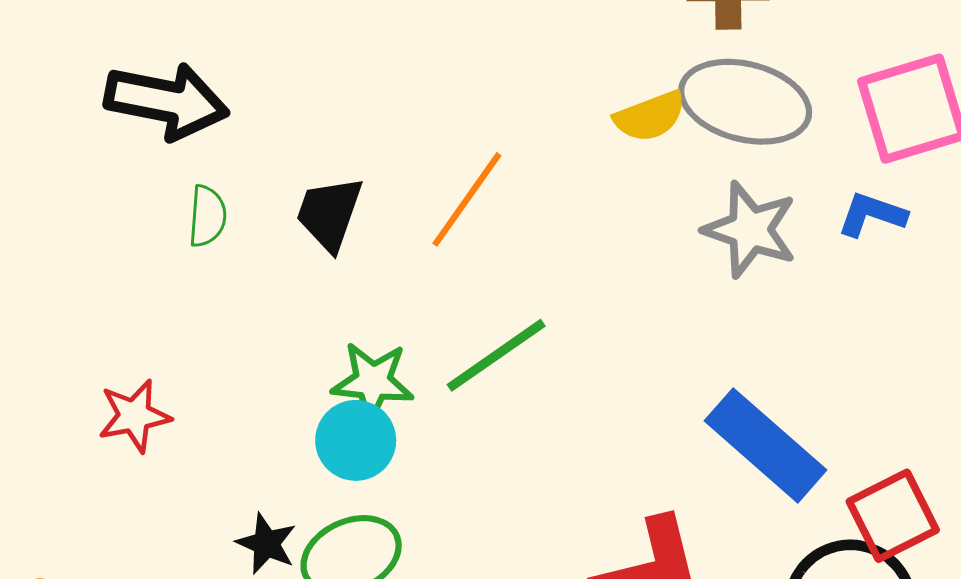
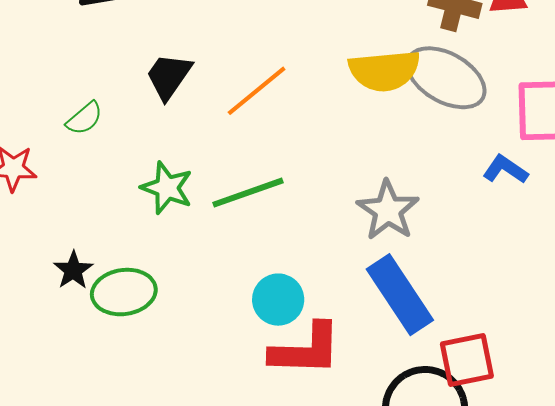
yellow semicircle: (650, 116) -> (384, 71), size x1.5
green semicircle: (207, 216) -> (84, 118), moved, turned 30
gray star: (750, 230) -> (388, 210), moved
cyan circle: (356, 440) -> (278, 300), moved

